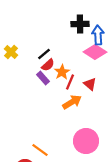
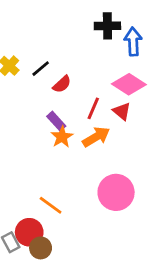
pink diamond: (95, 52) -> (129, 84), moved
black line: (44, 54) -> (41, 69), moved
orange star: (62, 72) -> (62, 137), moved
purple rectangle: (43, 78) -> (56, 121), moved

